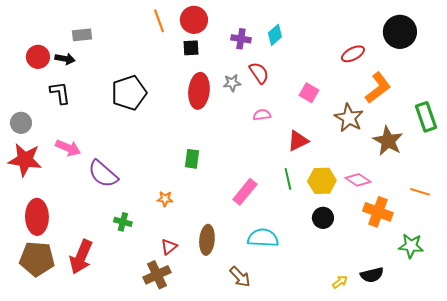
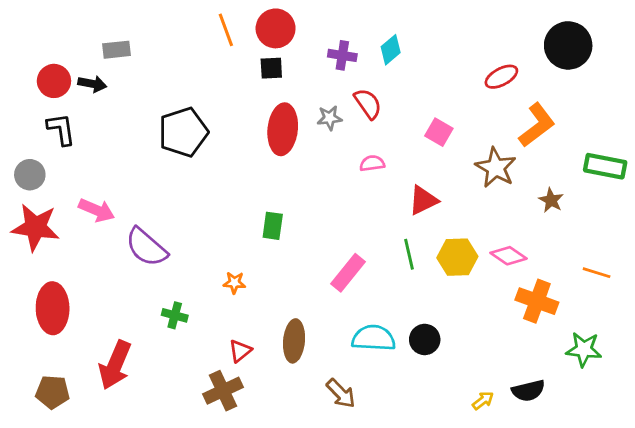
black L-shape: (60, 93) -> (61, 129), moved
green rectangle: (426, 117) -> (605, 166), turned -60
brown star: (388, 141) -> (551, 200), size x0.6
black circle: (323, 218) -> (425, 339), moved
brown pentagon: (37, 259) -> (53, 392), moved, size x0.7

